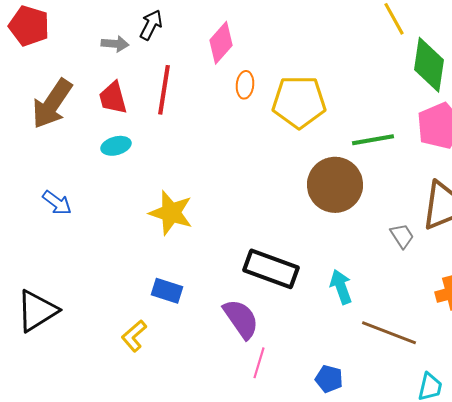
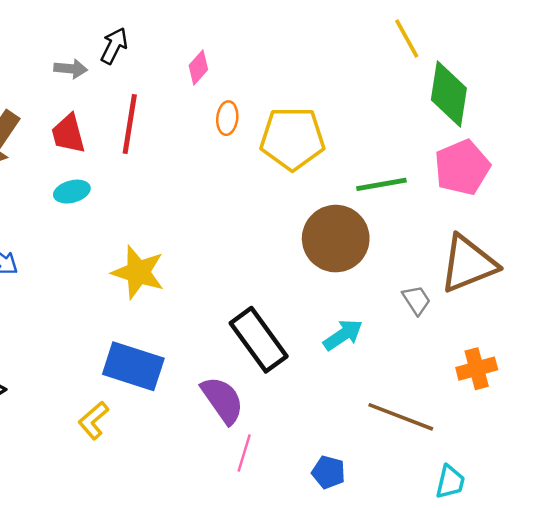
pink diamond: (221, 43) -> (198, 67), size x0.7
black rectangle: (271, 269) -> (259, 340), turned 34
cyan arrow: (341, 287) -> (343, 335), moved, turned 76
blue rectangle: (167, 291) -> (133, 366), size x1.6

